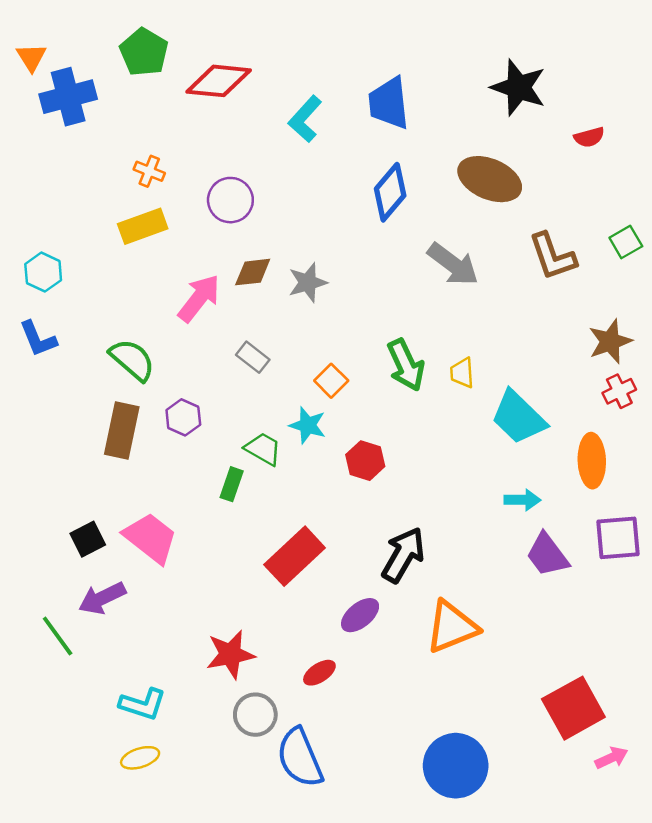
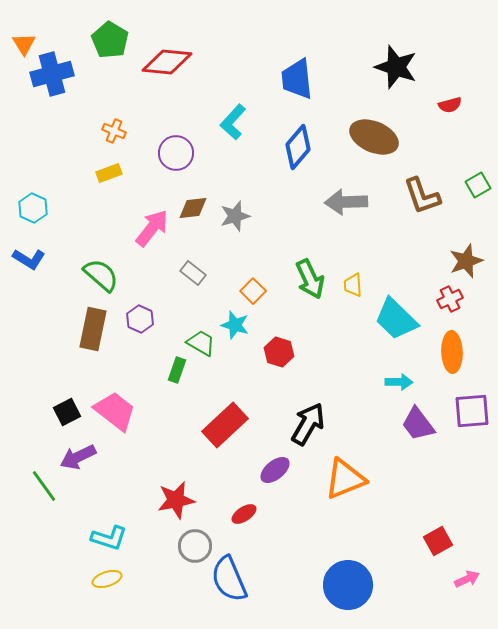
cyan L-shape: (305, 119) -> (233, 122), moved
yellow rectangle: (143, 226) -> (109, 173), size x0.7
gray arrow: (453, 264) -> (346, 202), turned 141
blue L-shape: (38, 339) -> (29, 259), turned -36
red cross: (619, 391) -> (450, 299), moved
red square: (573, 708) -> (438, 541), size x0.6

